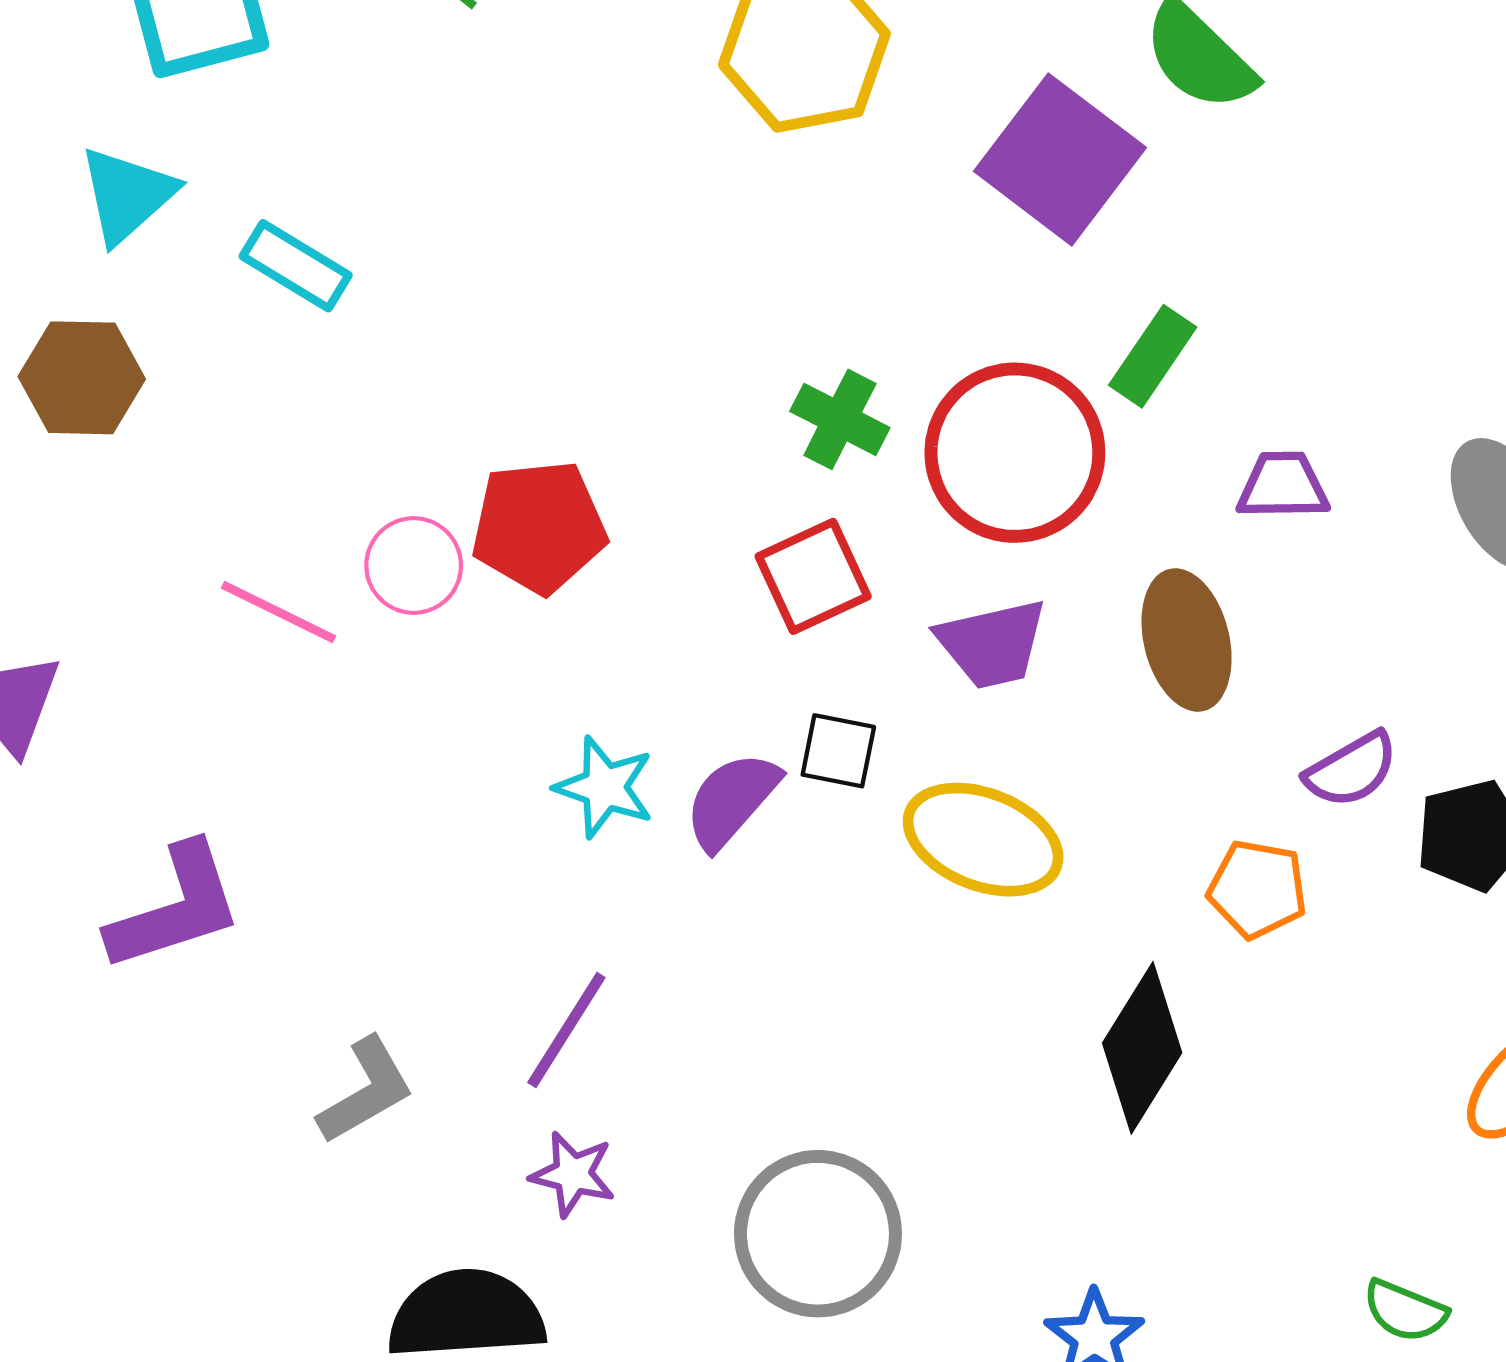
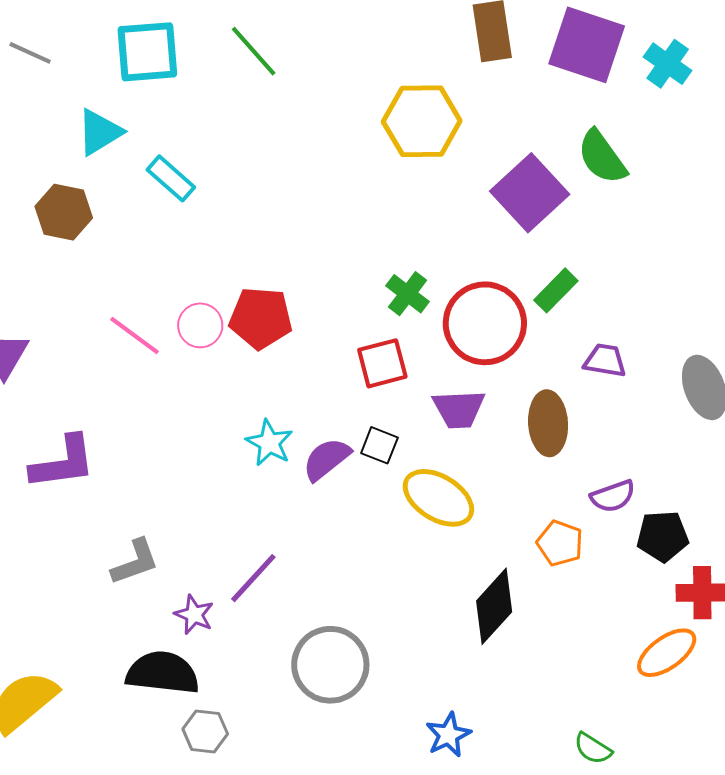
purple line: (566, 1030) -> (253, 578), moved
purple star: (573, 1174) -> (194, 615), moved

